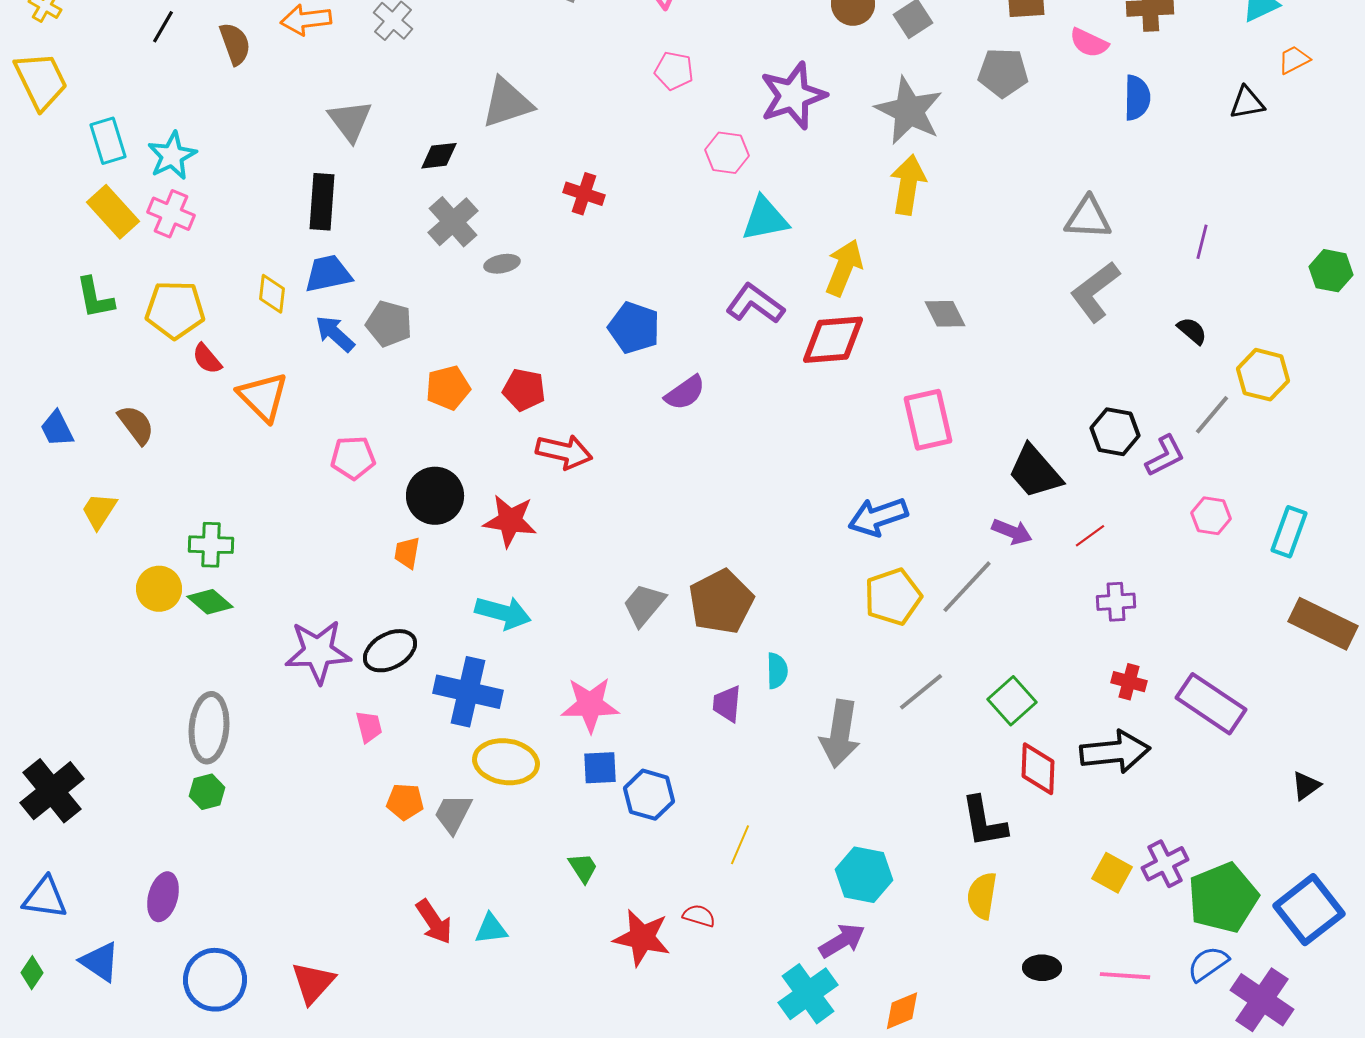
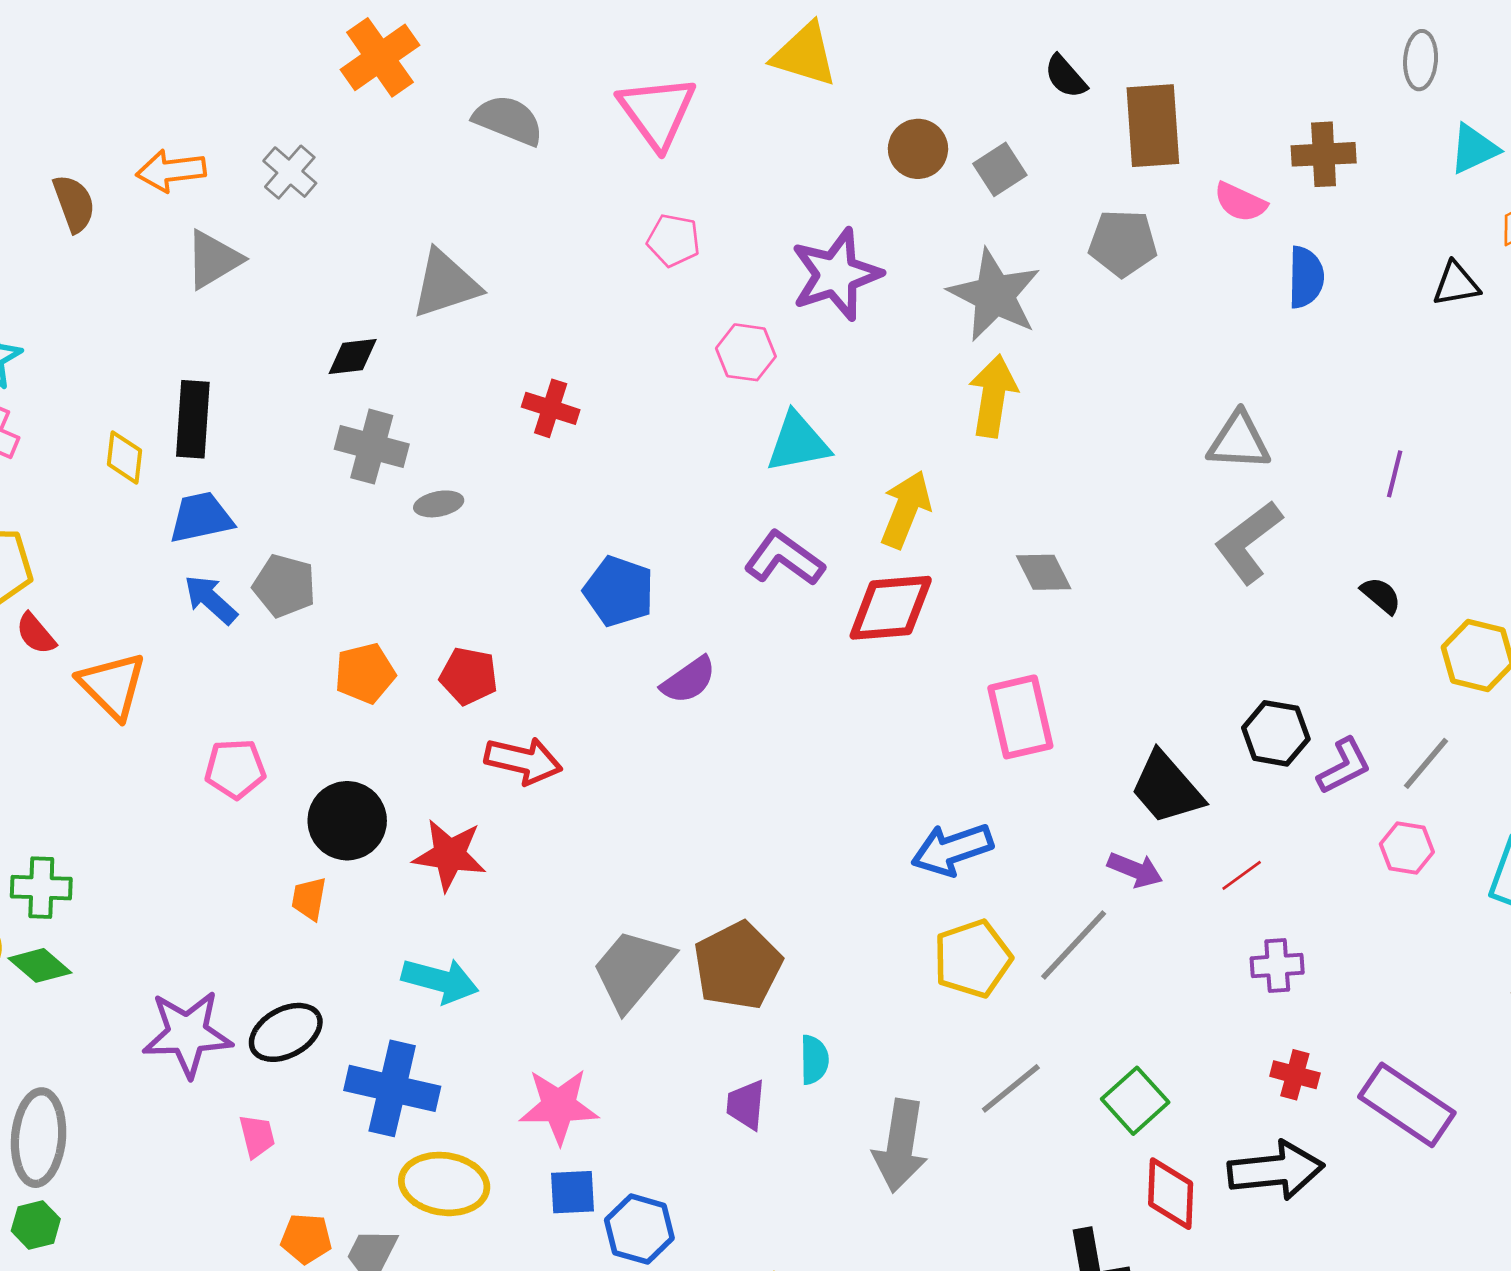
gray triangle: (350, 121) -> (213, 259), moved, turned 36
gray cross: (453, 222) -> (372, 447), turned -33
yellow diamond: (272, 294) -> (125, 457), moved
gray line: (1212, 415) -> (1426, 763), moved
gray trapezoid: (644, 605) -> (633, 970), size x1.4

